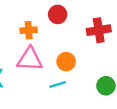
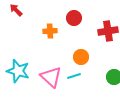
pink triangle: (30, 59) -> (51, 77), moved, turned 40

